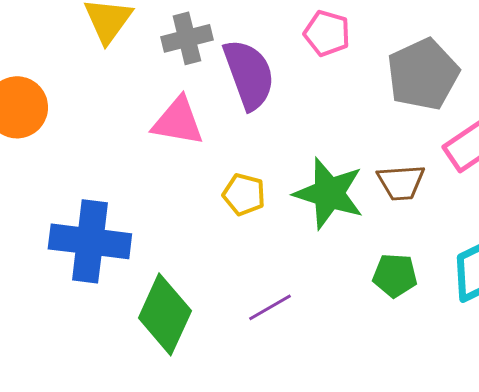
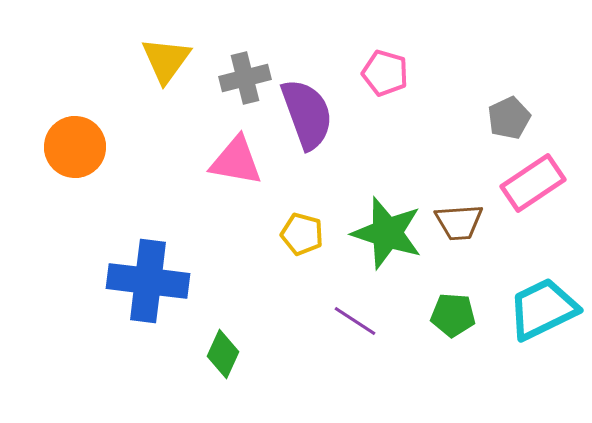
gray pentagon: (423, 74) -> (509, 118), moved, size x0.6
purple line: (270, 307) -> (355, 321), moved, turned 63
green diamond: (165, 314) -> (223, 354), size x0.6

